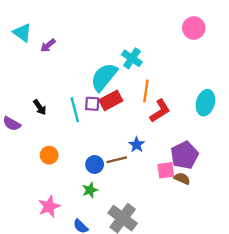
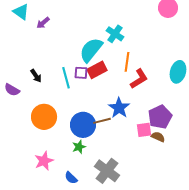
blue star: (137, 145) -> (119, 108), size x1.5
orange circle: (49, 155) -> (44, 117), size x1.6
blue circle: (95, 164) -> (83, 125), size x1.6

